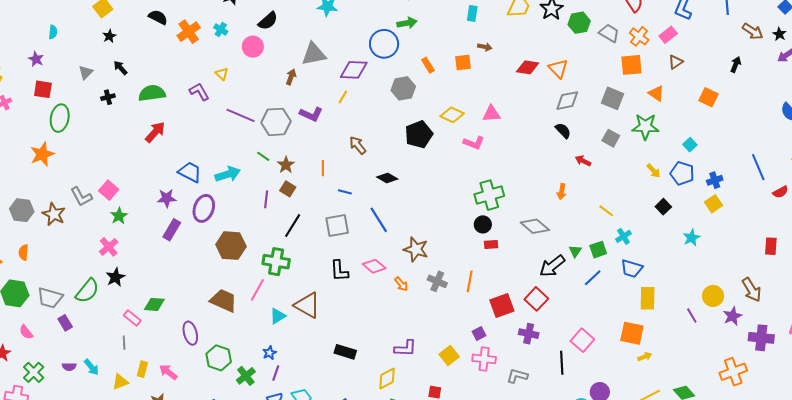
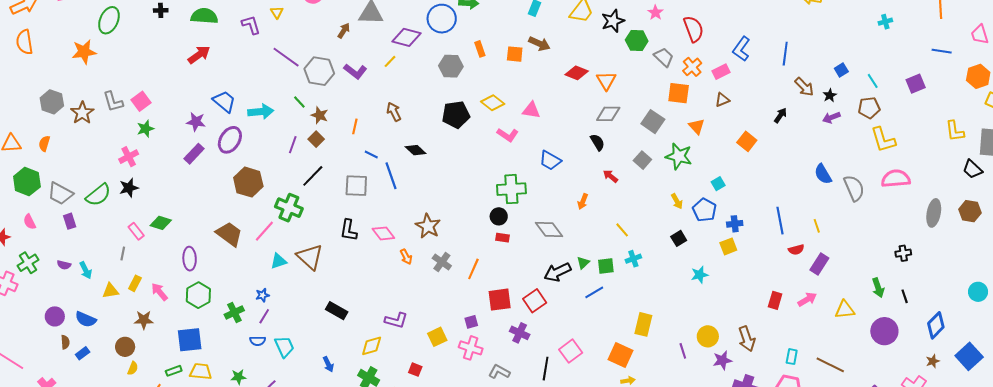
brown arrow: (485, 47) -> (539, 44), size x1.5
brown star: (286, 165) -> (320, 115), turned -30
blue line: (379, 220) -> (391, 176), moved
blue trapezoid: (632, 268) -> (550, 160), moved
green hexagon: (219, 358) -> (198, 295), moved

